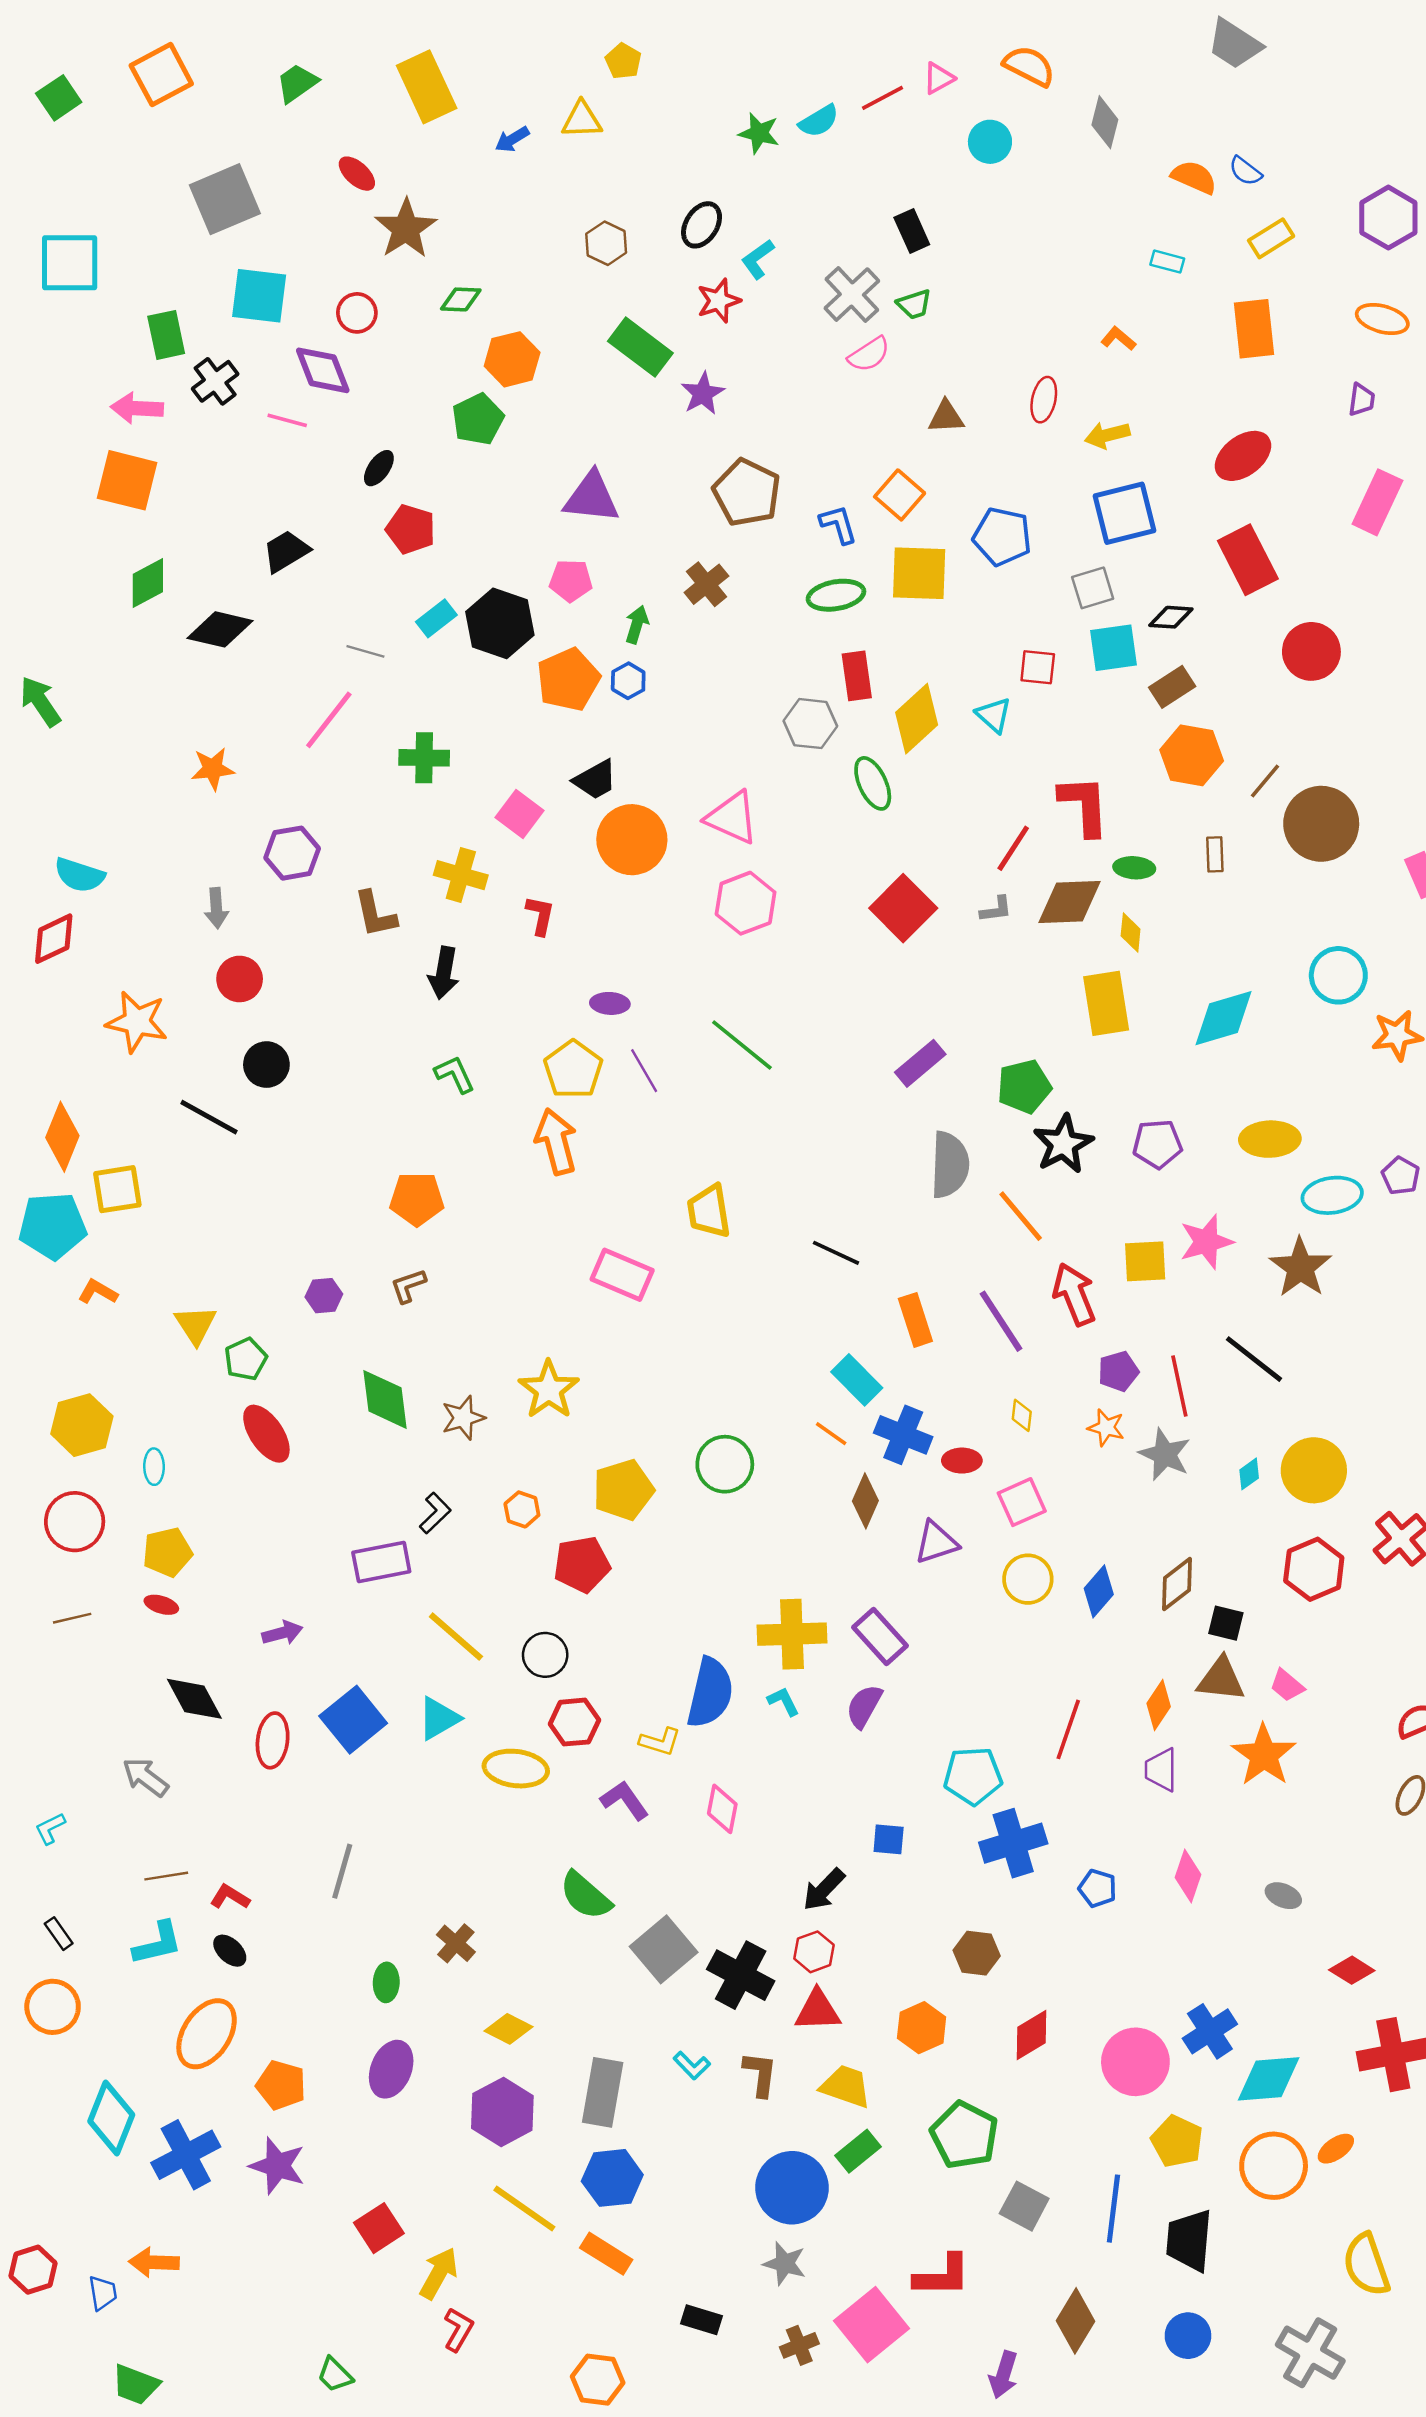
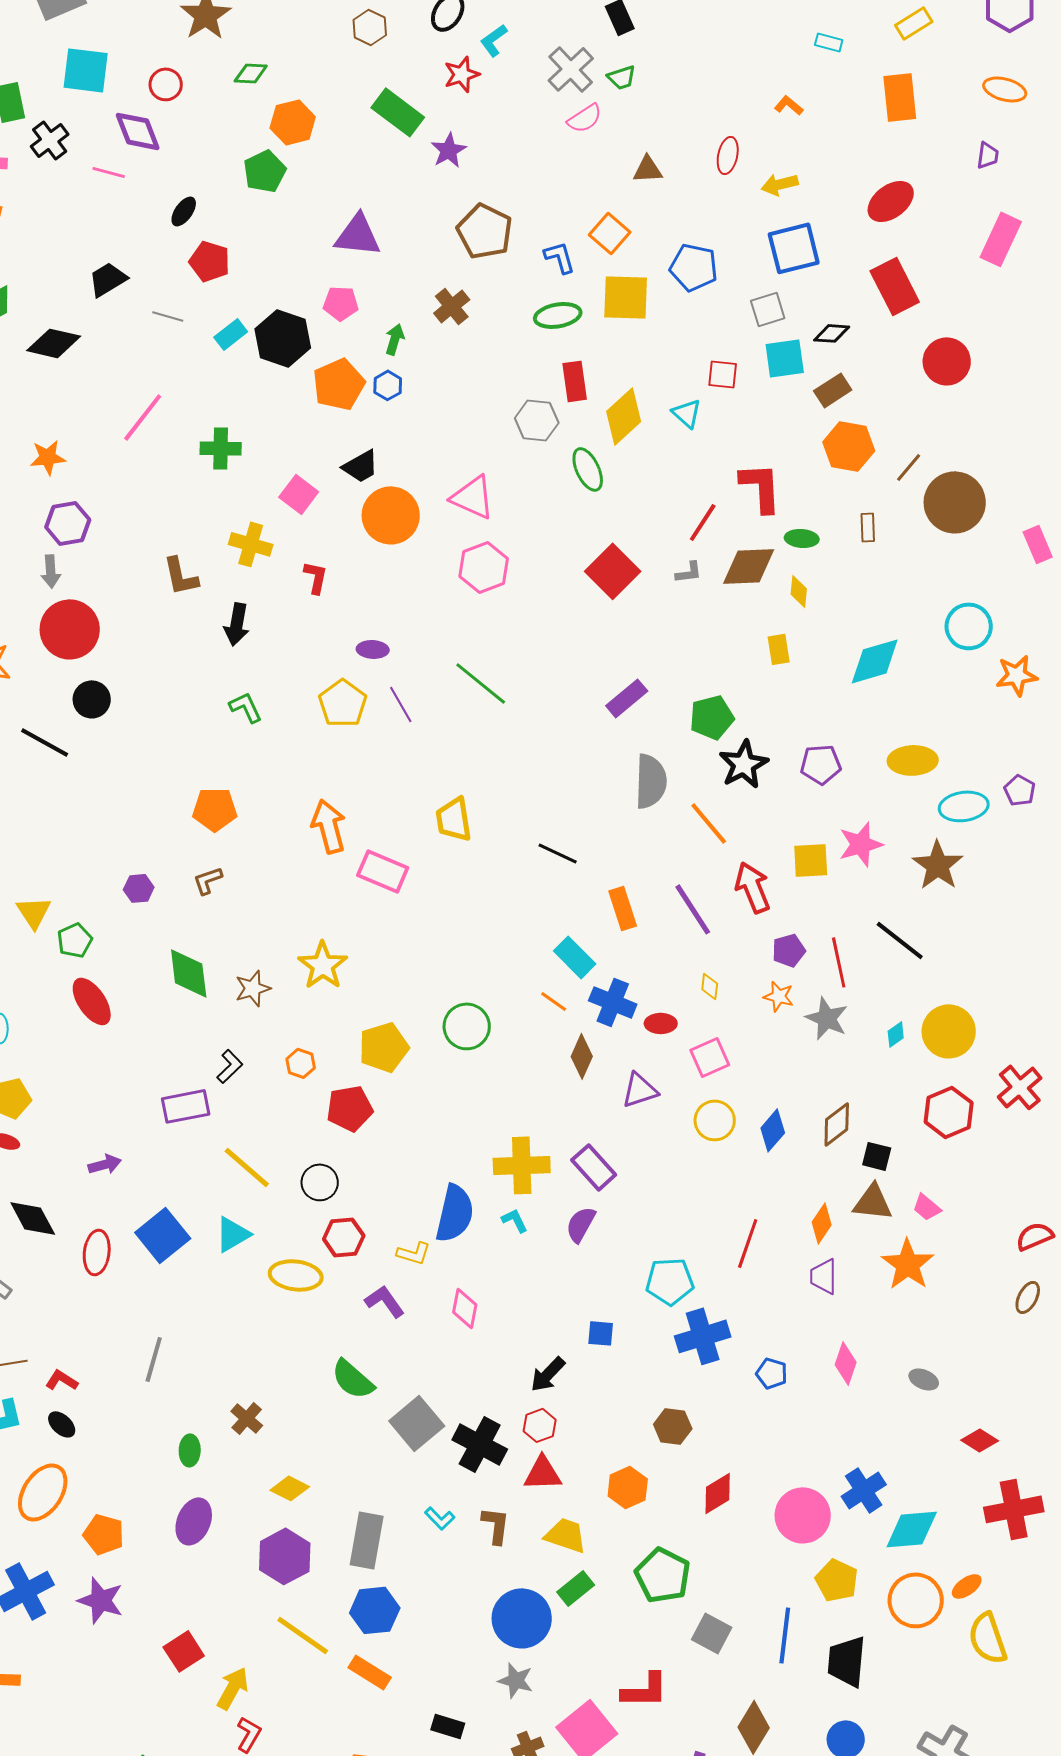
gray line: (365, 651) -> (168, 316), moved
purple hexagon: (292, 853) -> (68, 523), moved
red circle: (240, 979) -> (70, 629), size x1.6
yellow rectangle: (1106, 1003) -> (779, 649), size x0.6
orange arrow: (556, 1142) -> (329, 826), moved
yellow semicircle: (1366, 2265) -> (988, 1638), moved

